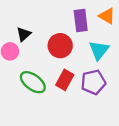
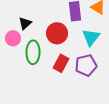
green ellipse: (33, 82) -> (33, 52), moved, turned 55

